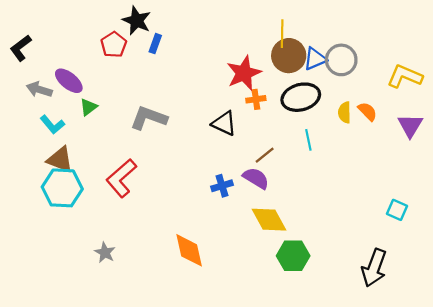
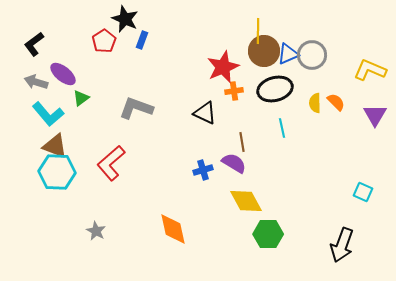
black L-shape: (21, 48) -> (34, 44), moved
cyan L-shape: (52, 125) -> (48, 114), size x1.4
brown line: (265, 155) -> (242, 142), turned -60

